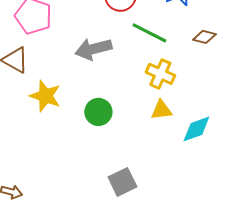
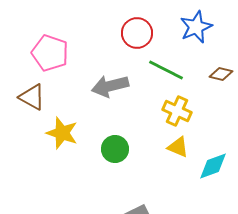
yellow triangle: (161, 110) -> (178, 147), turned 30

